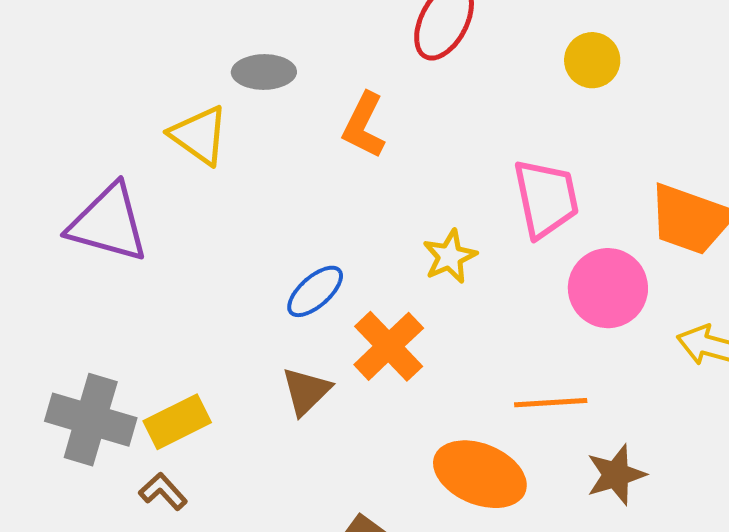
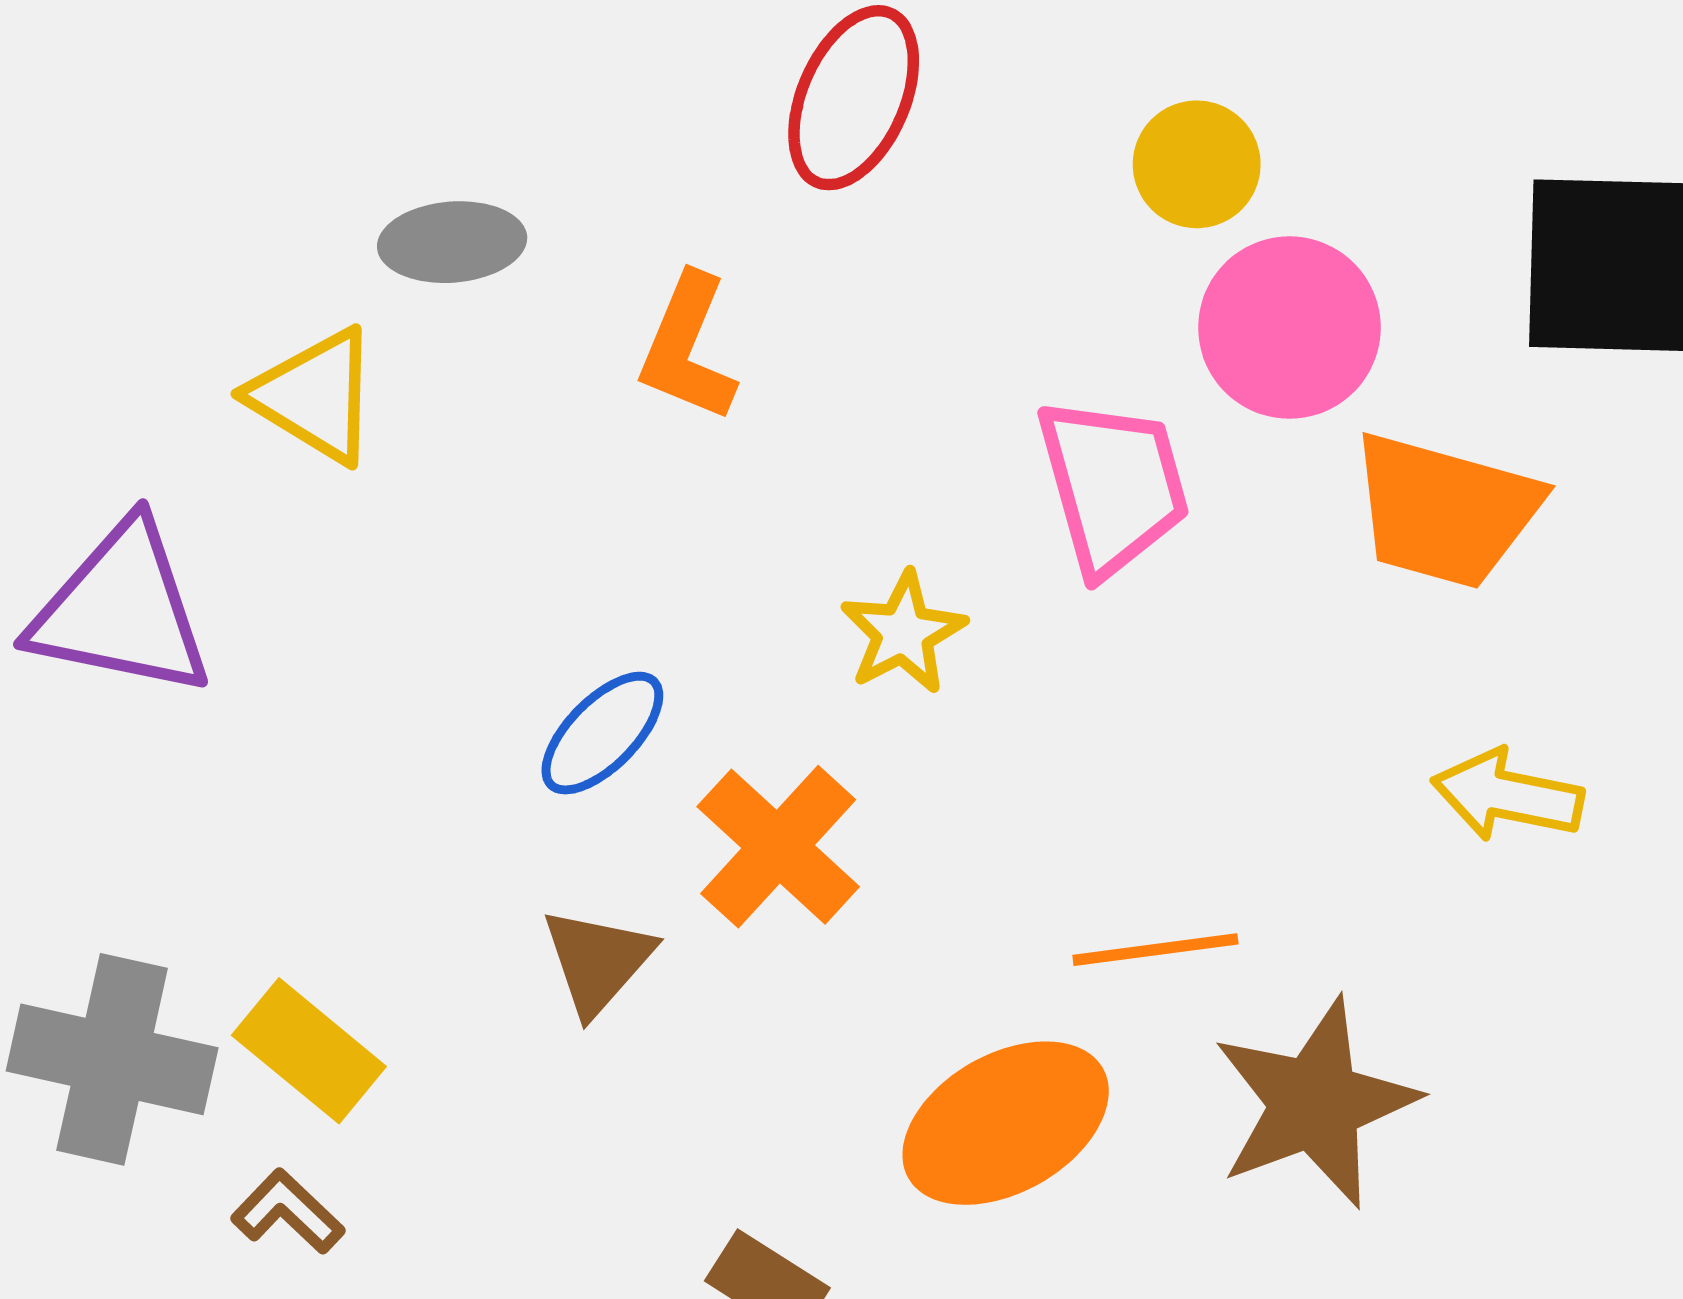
pink circle: (608, 288) -> (1289, 328), moved
yellow rectangle: (177, 422) -> (309, 1051), turned 70
orange ellipse: (480, 474) -> (1006, 1123), turned -48
brown star: (616, 475) -> (1315, 1103), size x1.5

